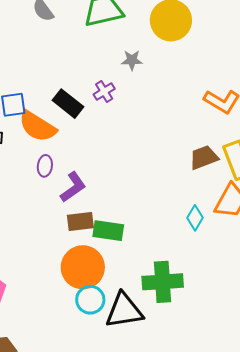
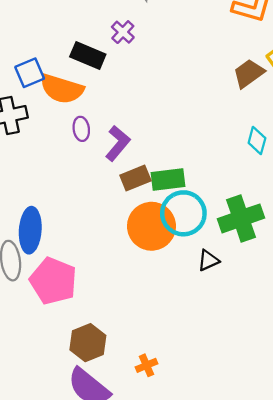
cyan circle: (90, 300) -> (183, 213), moved, size x1.4
black triangle: (124, 311) -> (208, 260), size x0.5

